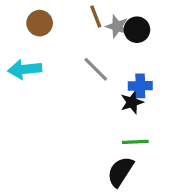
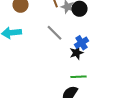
blue cross: (140, 86) -> (82, 43), turned -32

